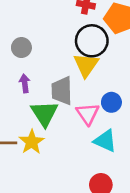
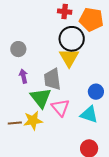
blue circle: (111, 102) -> (96, 92), moved
pink triangle: (88, 114) -> (60, 107), moved
yellow star: (32, 142) -> (33, 121), turned 30

